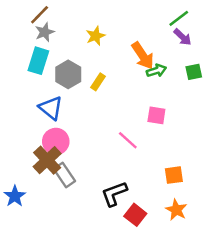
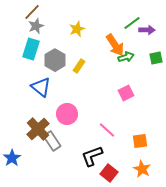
green line: (179, 18) -> (132, 23), moved
purple arrow: (183, 37) -> (147, 30), turned -42
pink square: (156, 115) -> (126, 93), turned -35
pink line: (128, 140) -> (107, 130), moved
pink circle: (56, 141) -> (67, 114), moved

